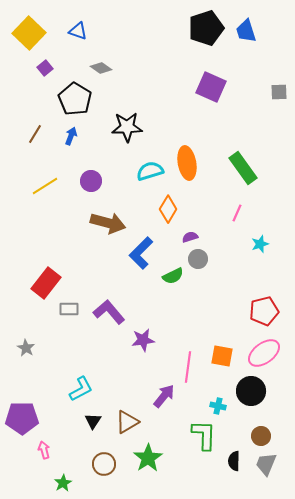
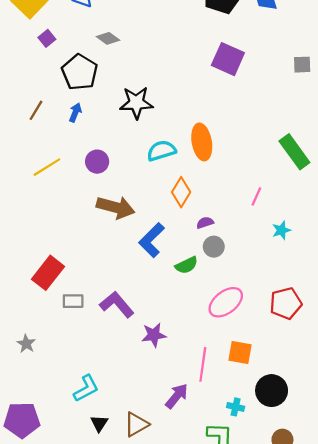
green rectangle: (243, 168) -> (294, 152), moved
pink ellipse: (264, 353) -> (226, 302), moved

